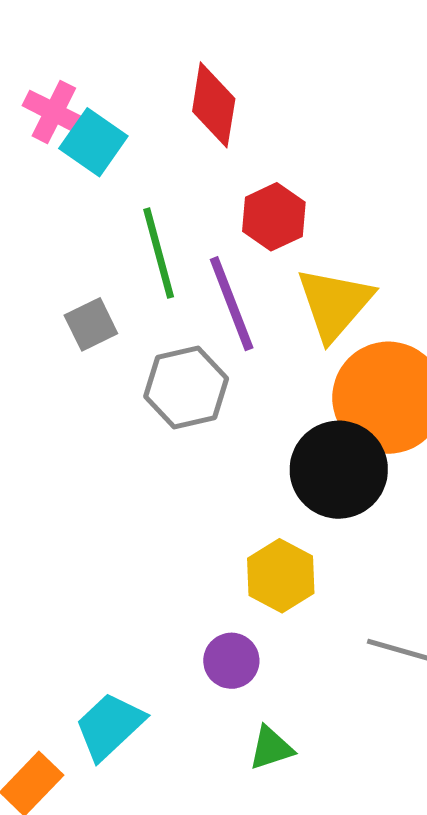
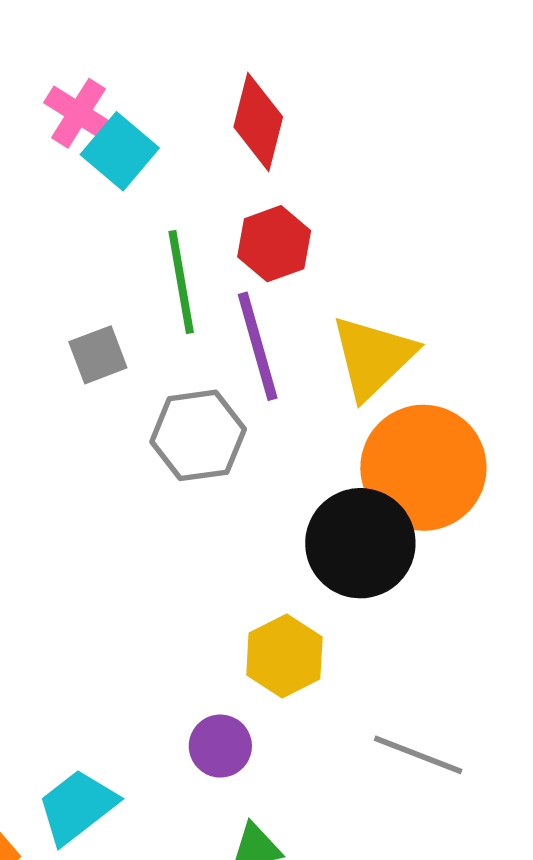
red hexagon: (274, 217) -> (274, 244), moved

